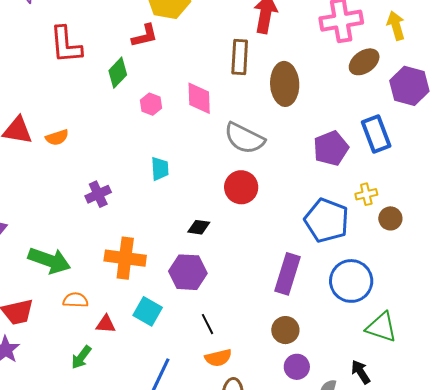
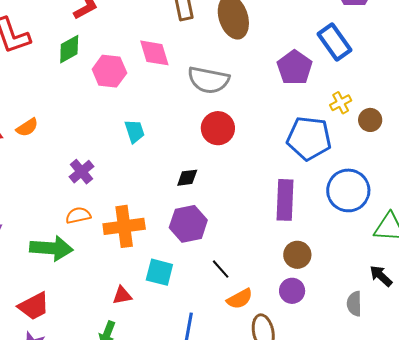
green diamond: (118, 73) -> (69, 49), turned 32
pink hexagon: (151, 104) -> (109, 71), size x1.5
orange semicircle: (75, 300) -> (78, 215), moved
purple circle: (297, 367) -> (292, 291), moved

